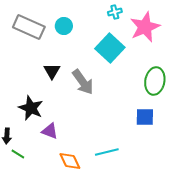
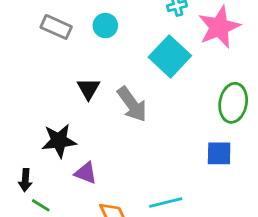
gray rectangle: (29, 27) -> (56, 27), size x0.7
black star: (31, 108) -> (59, 141), turned -30

